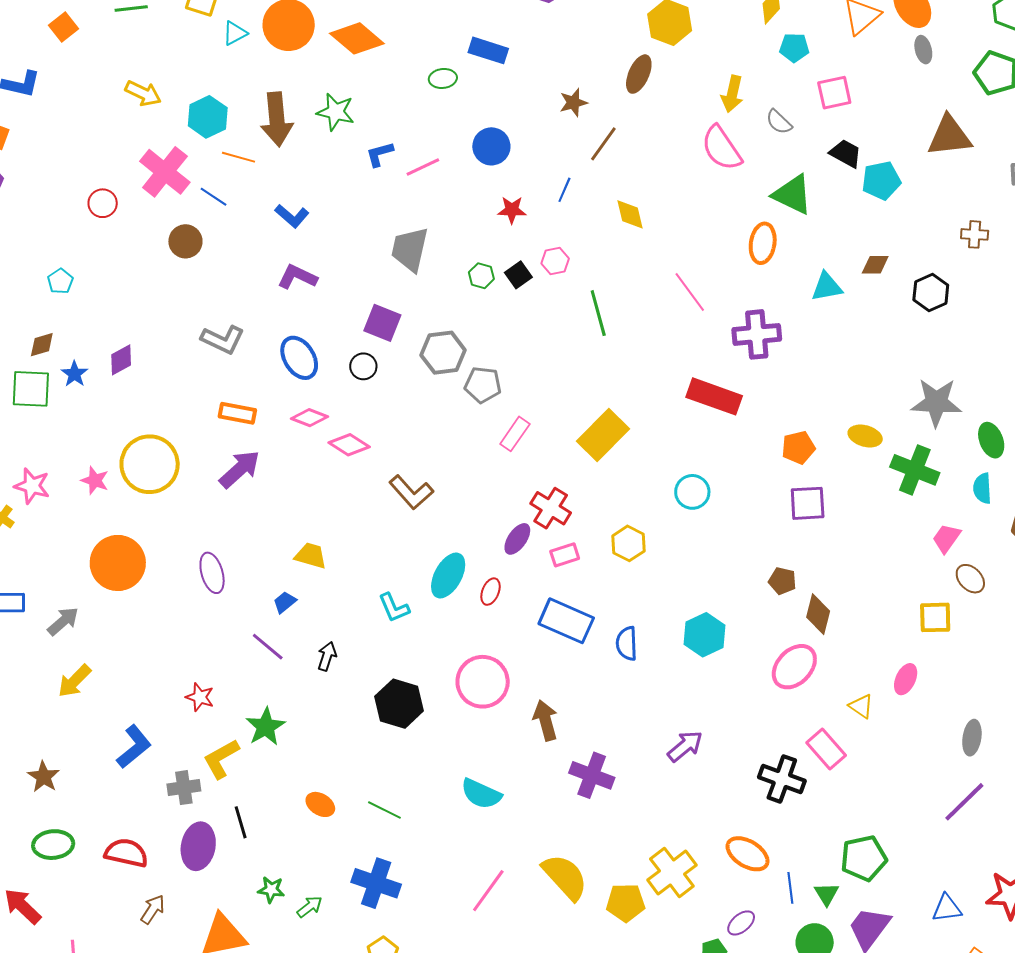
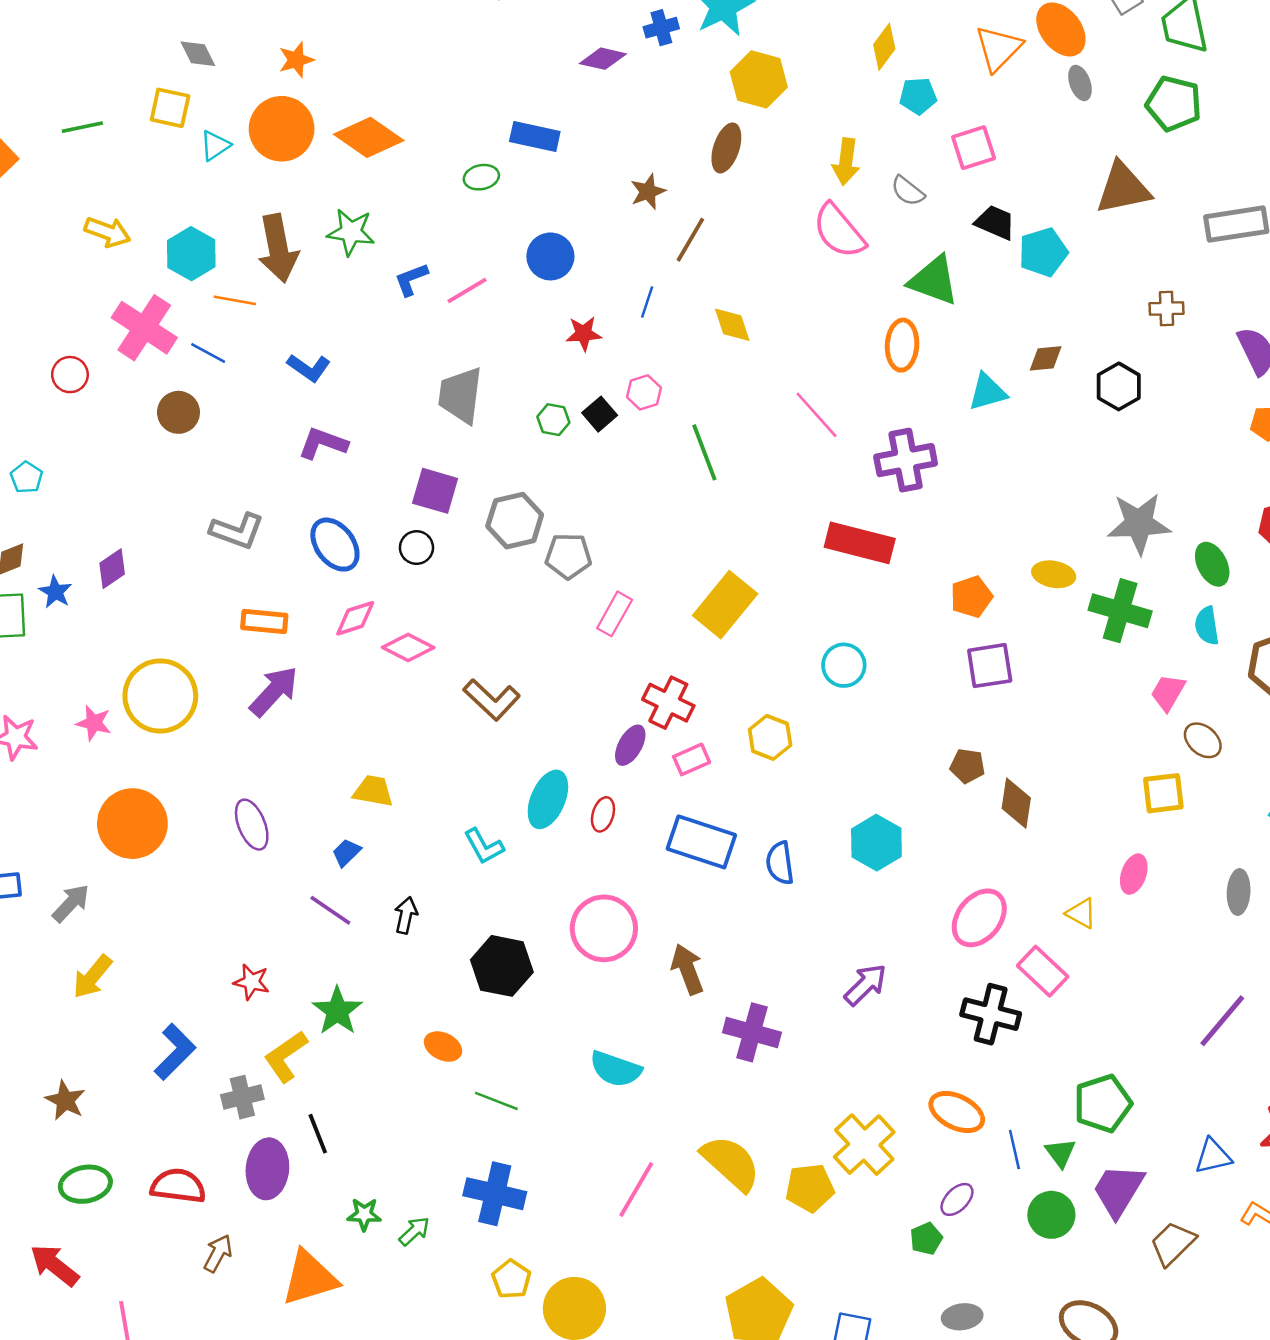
pink diamond: (310, 418) -> (355, 618), turned -33
pink ellipse: (794, 667) -> (979, 918), moved
gray ellipse: (972, 738) -> (1239, 892), moved
orange ellipse: (320, 804) -> (443, 1046), moved

